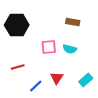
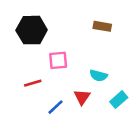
pink square: (49, 47) -> (58, 60), moved
cyan semicircle: (70, 49) -> (98, 76), moved

